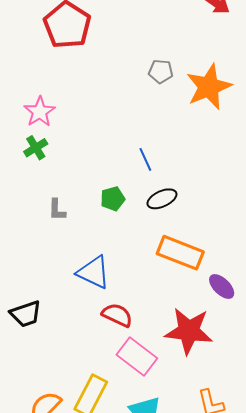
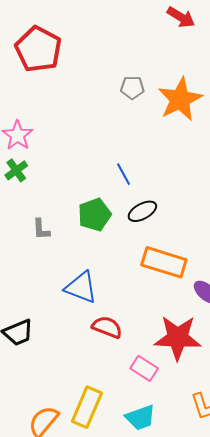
green pentagon: (113, 199) -> (94, 215), size x1.4
pink rectangle: (137, 357) -> (144, 368), moved, size x0.7

